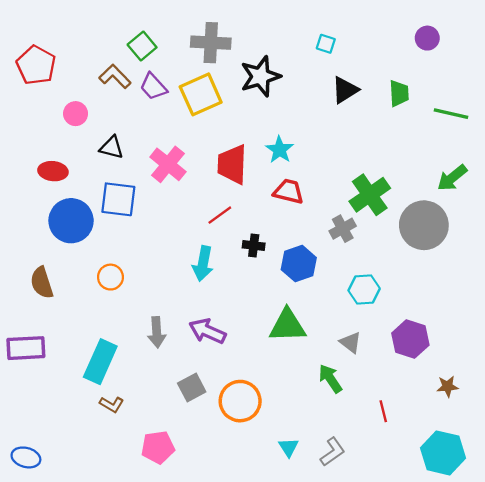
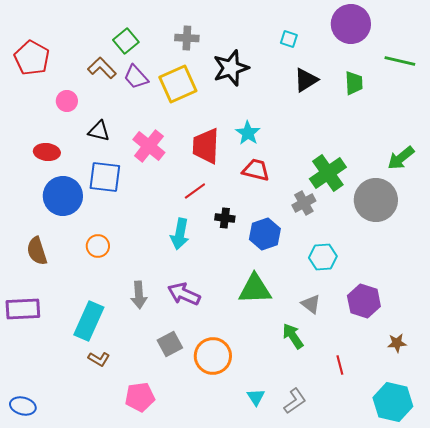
purple circle: (427, 38) -> (351, 24), moved, size x1.8
gray cross: (211, 43) -> (187, 38), size x0.7
green line: (451, 114) -> (400, 61), moved

